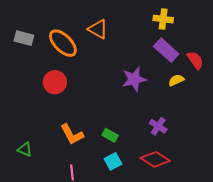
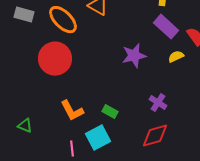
red circle: (55, 82) -> (55, 59), size x1.4
red diamond: (155, 159) -> (155, 136), turned -48
cyan square: (113, 161) -> (98, 138), moved, size x1.4

